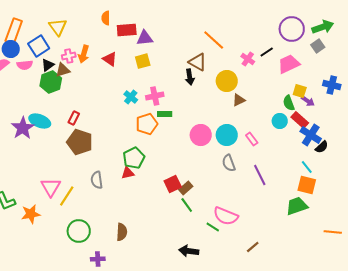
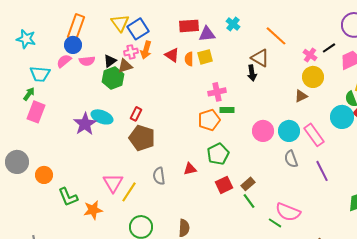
orange semicircle: (106, 18) -> (189, 59), moved
blue square: (39, 46) -> (138, 29), moved
yellow circle: (227, 81) -> (313, 77), moved
cyan cross: (131, 97) -> (233, 24), moved
cyan circle: (280, 121) -> (342, 117), size x1.5
pink rectangle: (252, 139) -> (314, 135), size x1.6
green pentagon: (134, 158) -> (218, 154), moved
red square: (173, 184) -> (224, 185), moved

